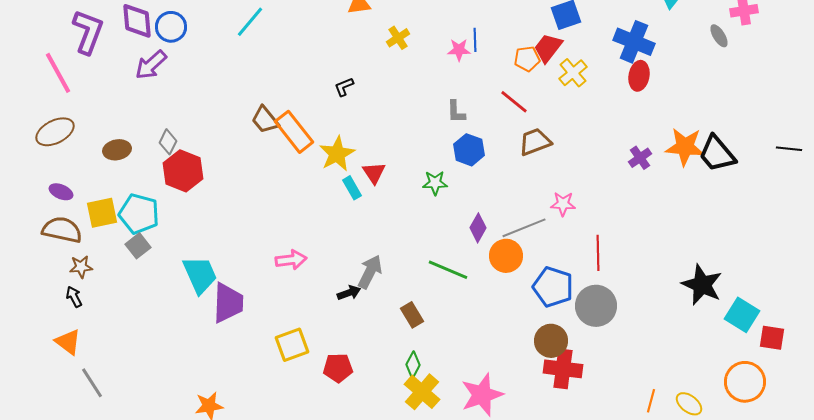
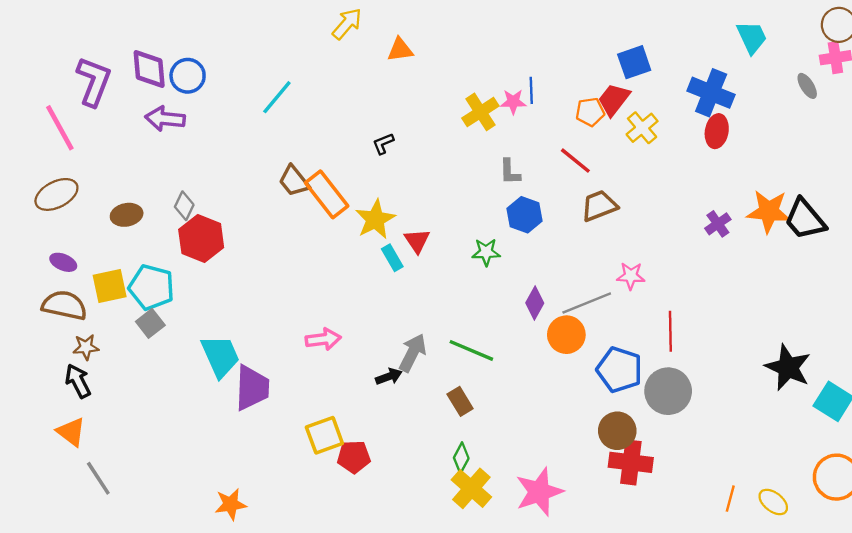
cyan line: (250, 22) -> (277, 97), moved
yellow cross: (398, 38) -> (480, 112), moved, size x1.4
purple arrow: (151, 65) -> (165, 119), turned 48
green line: (448, 270) -> (471, 350), moved
black arrow: (74, 297) -> (78, 381), size x1.4
red pentagon: (338, 368) -> (354, 457), moved

